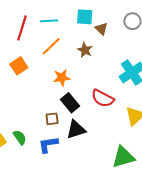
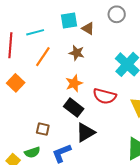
orange star: (62, 78) -> (74, 83), moved
brown square: (52, 119) -> (43, 129), moved, turned 32
green semicircle: (20, 137) -> (32, 152), turned 119

